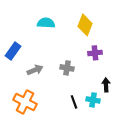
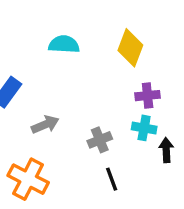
gray cross: (67, 68) -> (100, 140), moved, turned -32
cyan cross: (93, 100) -> (144, 128), moved

